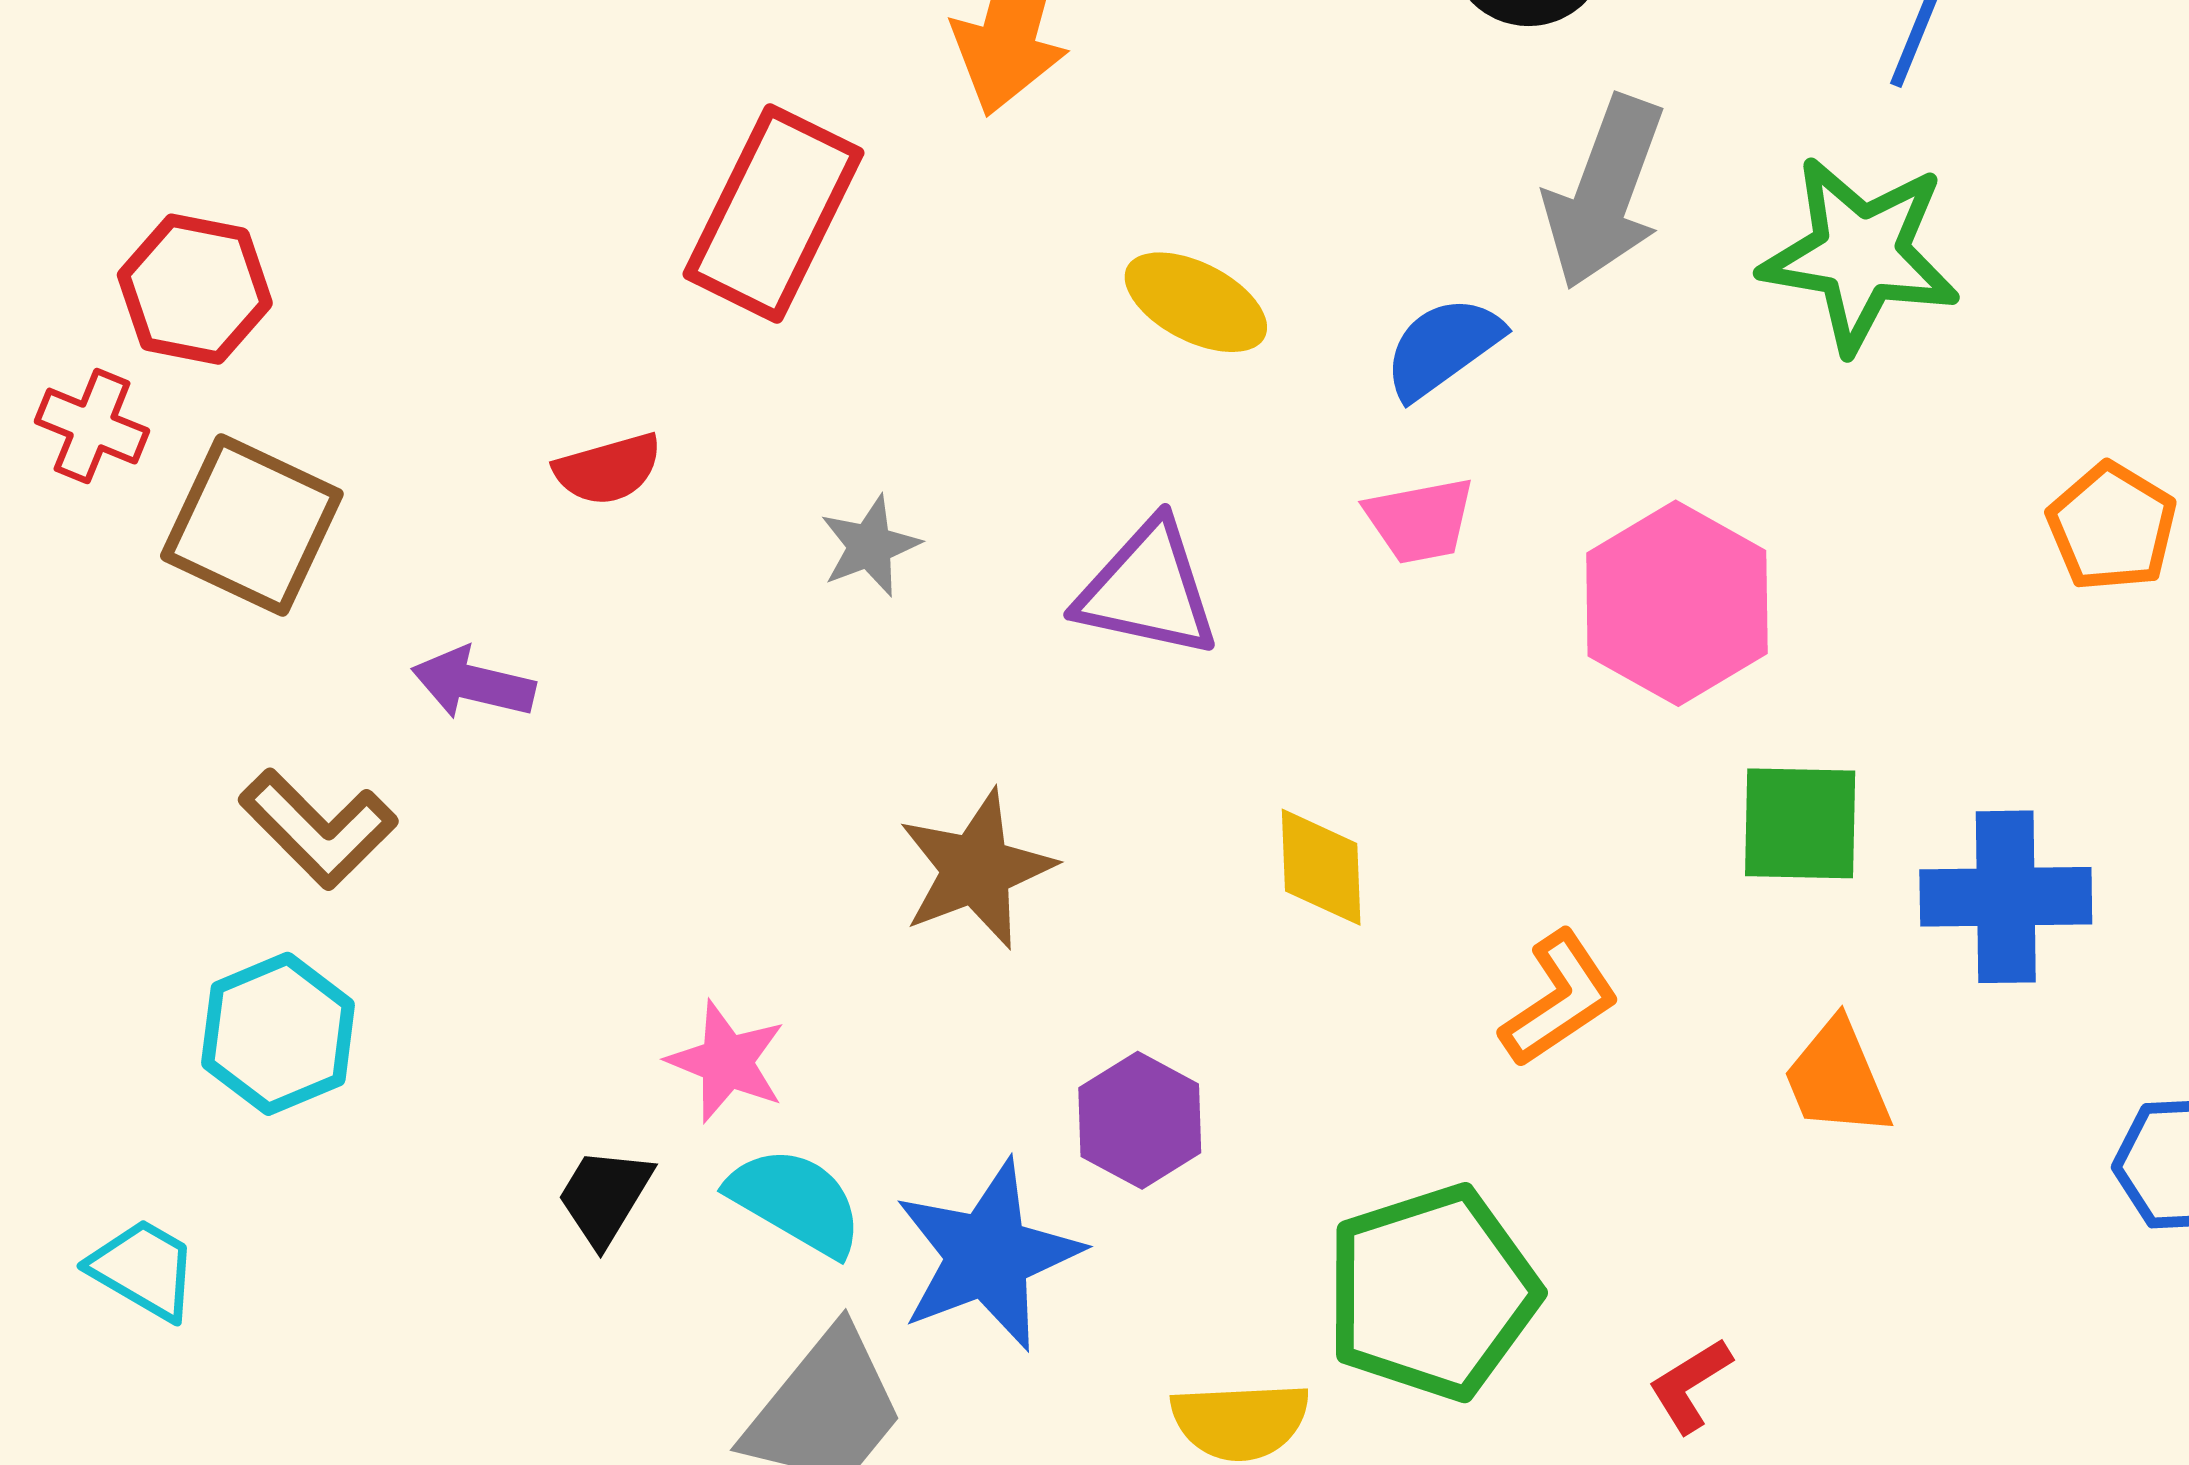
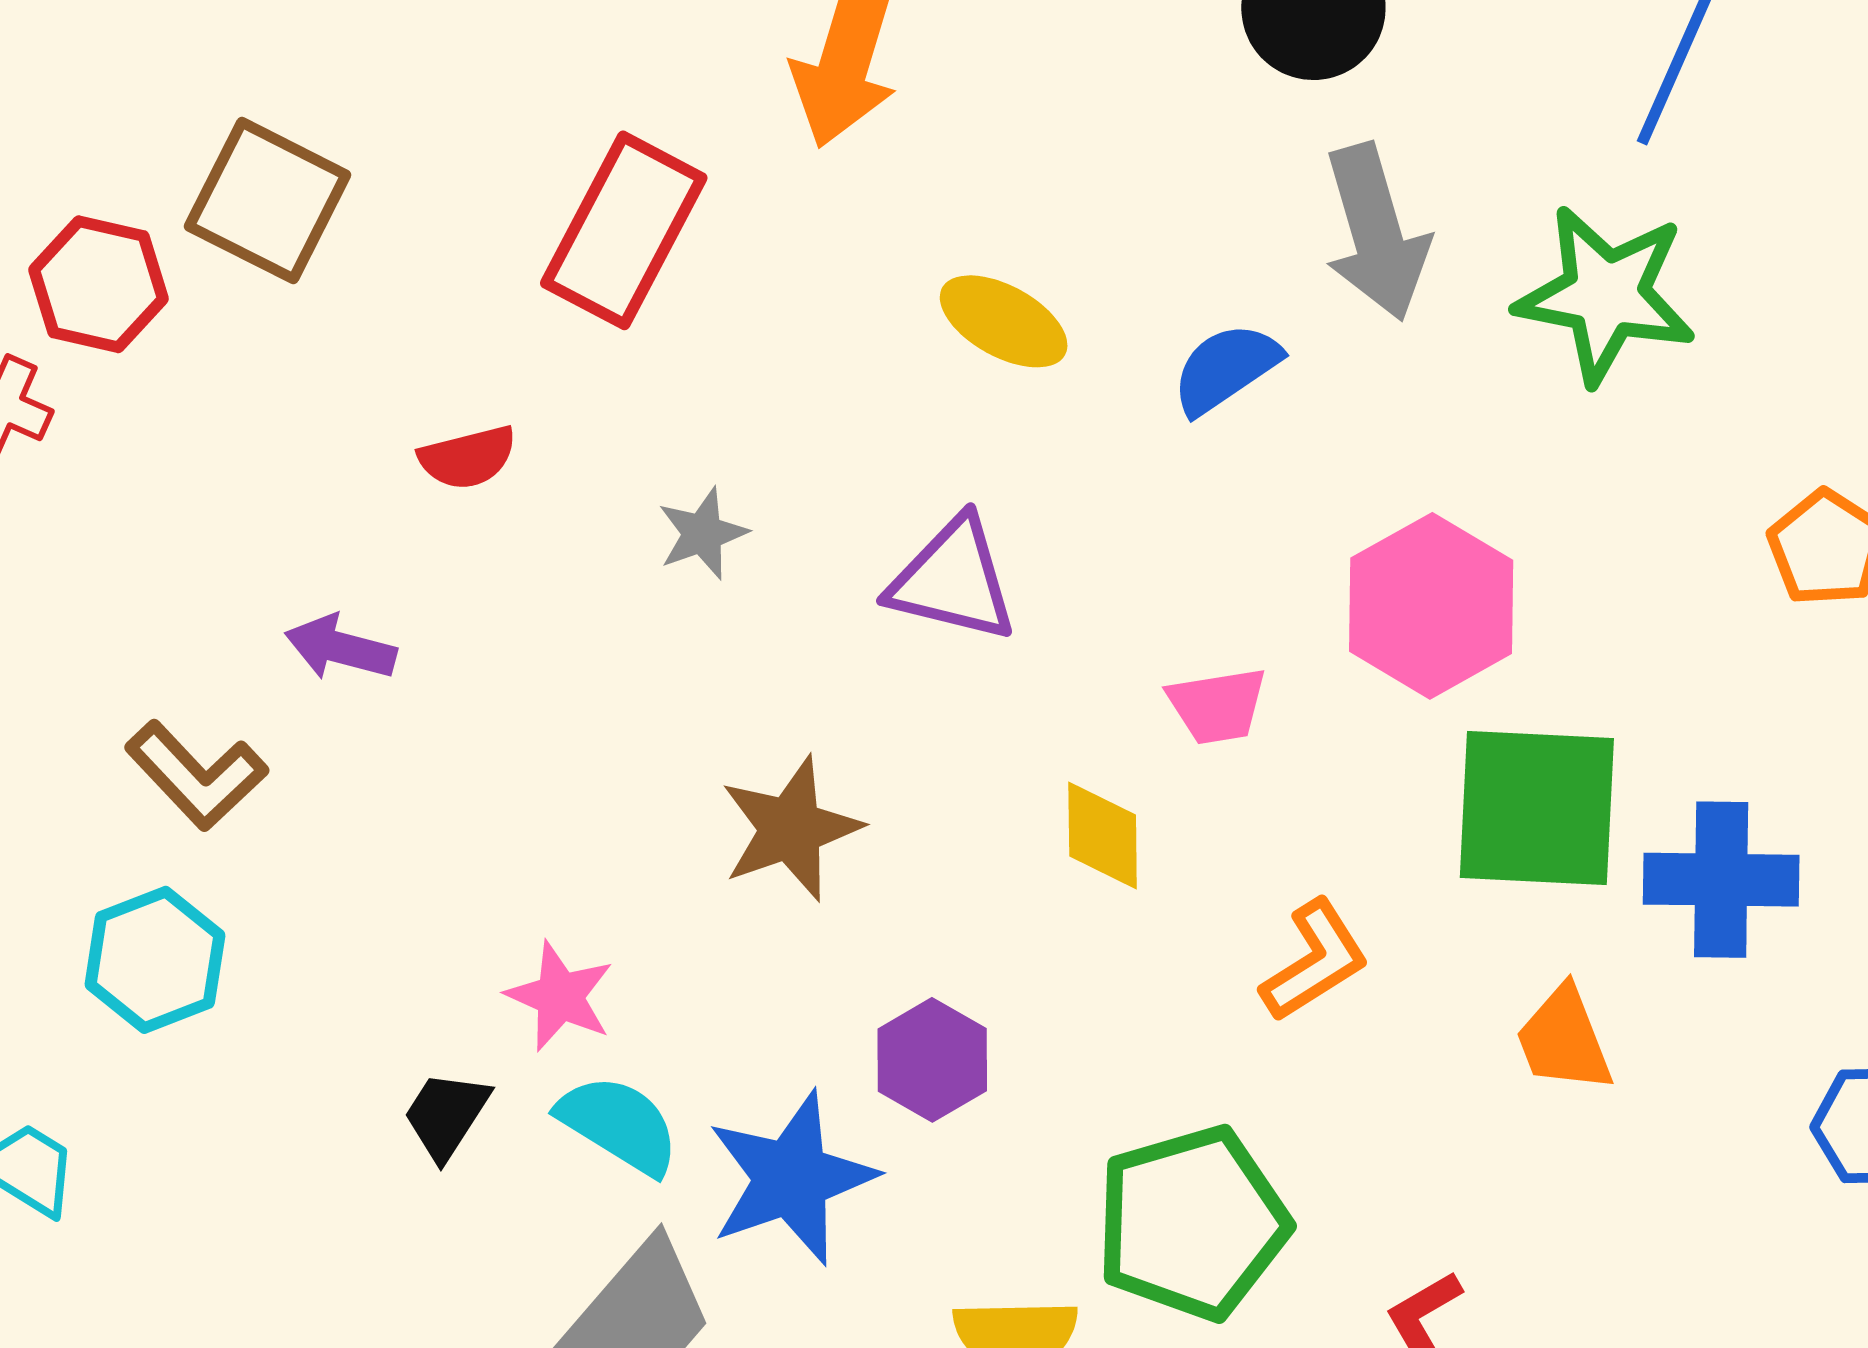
gray arrow: (1605, 192) -> (1376, 232), turned -38
pink trapezoid: (1420, 520) -> (1217, 706), moved
brown square: (252, 525) -> (268, 201), moved
green square: (1800, 823) -> (1537, 808), size x1.5

